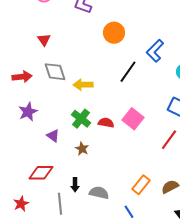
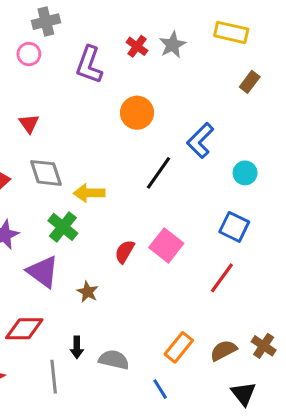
green cross: (81, 119) -> (63, 227), moved
red semicircle: (106, 123) -> (125, 252), turned -70
purple triangle: (53, 136) -> (43, 272), size x1.6

